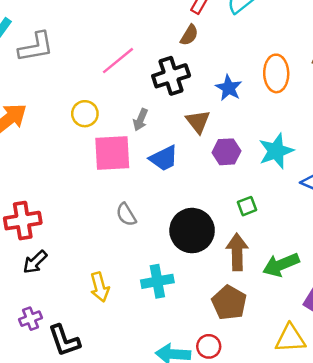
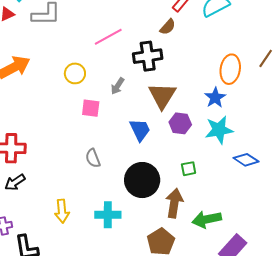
blue star: (229, 88) -> (215, 98), moved
brown triangle: (198, 122) -> (162, 96), size x1.4
pink square: (112, 153) -> (91, 108), size x0.6
blue trapezoid: (164, 158) -> (140, 130), moved, turned -100

